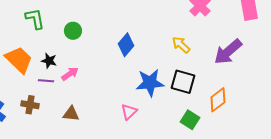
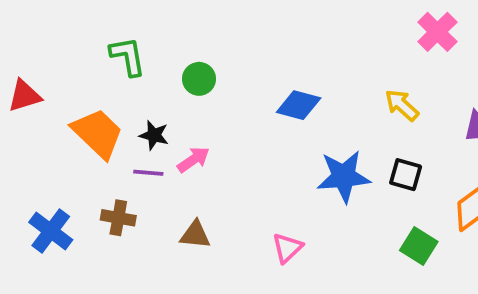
blue diamond: (126, 45) -> (299, 105), turned 65
black square: (183, 82) -> (406, 175), size x0.7
pink triangle: (129, 112) -> (287, 248), moved

